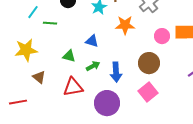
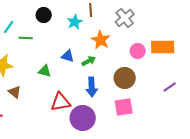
orange star: (125, 25) -> (101, 40), turned 30
green arrow: (93, 66) -> (89, 61), moved
red triangle: (73, 87) -> (61, 102), moved
pink square: (148, 92) -> (124, 107), turned 30

